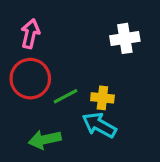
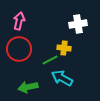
green line: (66, 96) -> (50, 60), moved
yellow cross: (102, 98) -> (64, 48), moved

